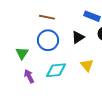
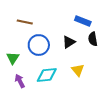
brown line: (47, 17) -> (25, 22), moved

